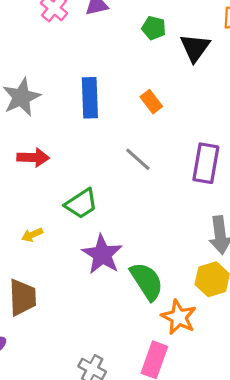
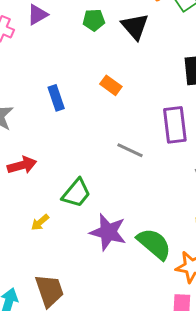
blue rectangle: (90, 98) -> (56, 98), size x0.7
gray line: (138, 159) -> (130, 150), moved
yellow arrow: (32, 235) -> (40, 222), moved

